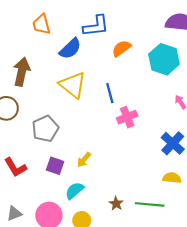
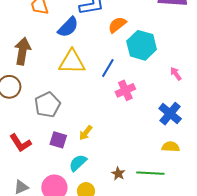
cyan hexagon: (164, 59) -> (142, 45), moved
yellow triangle: (73, 85) -> (72, 62), turned -36
blue line: (110, 93) -> (108, 68), turned 48

